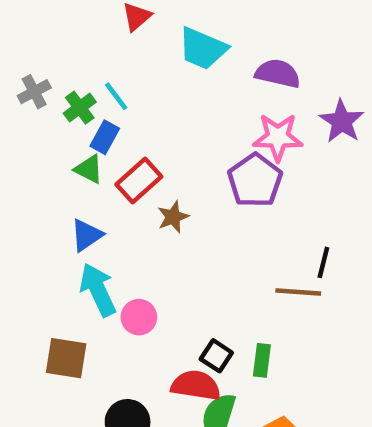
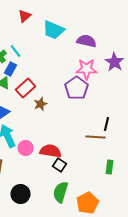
green rectangle: (262, 360) -> (110, 167), moved
red semicircle: (196, 385) -> (50, 151), moved

